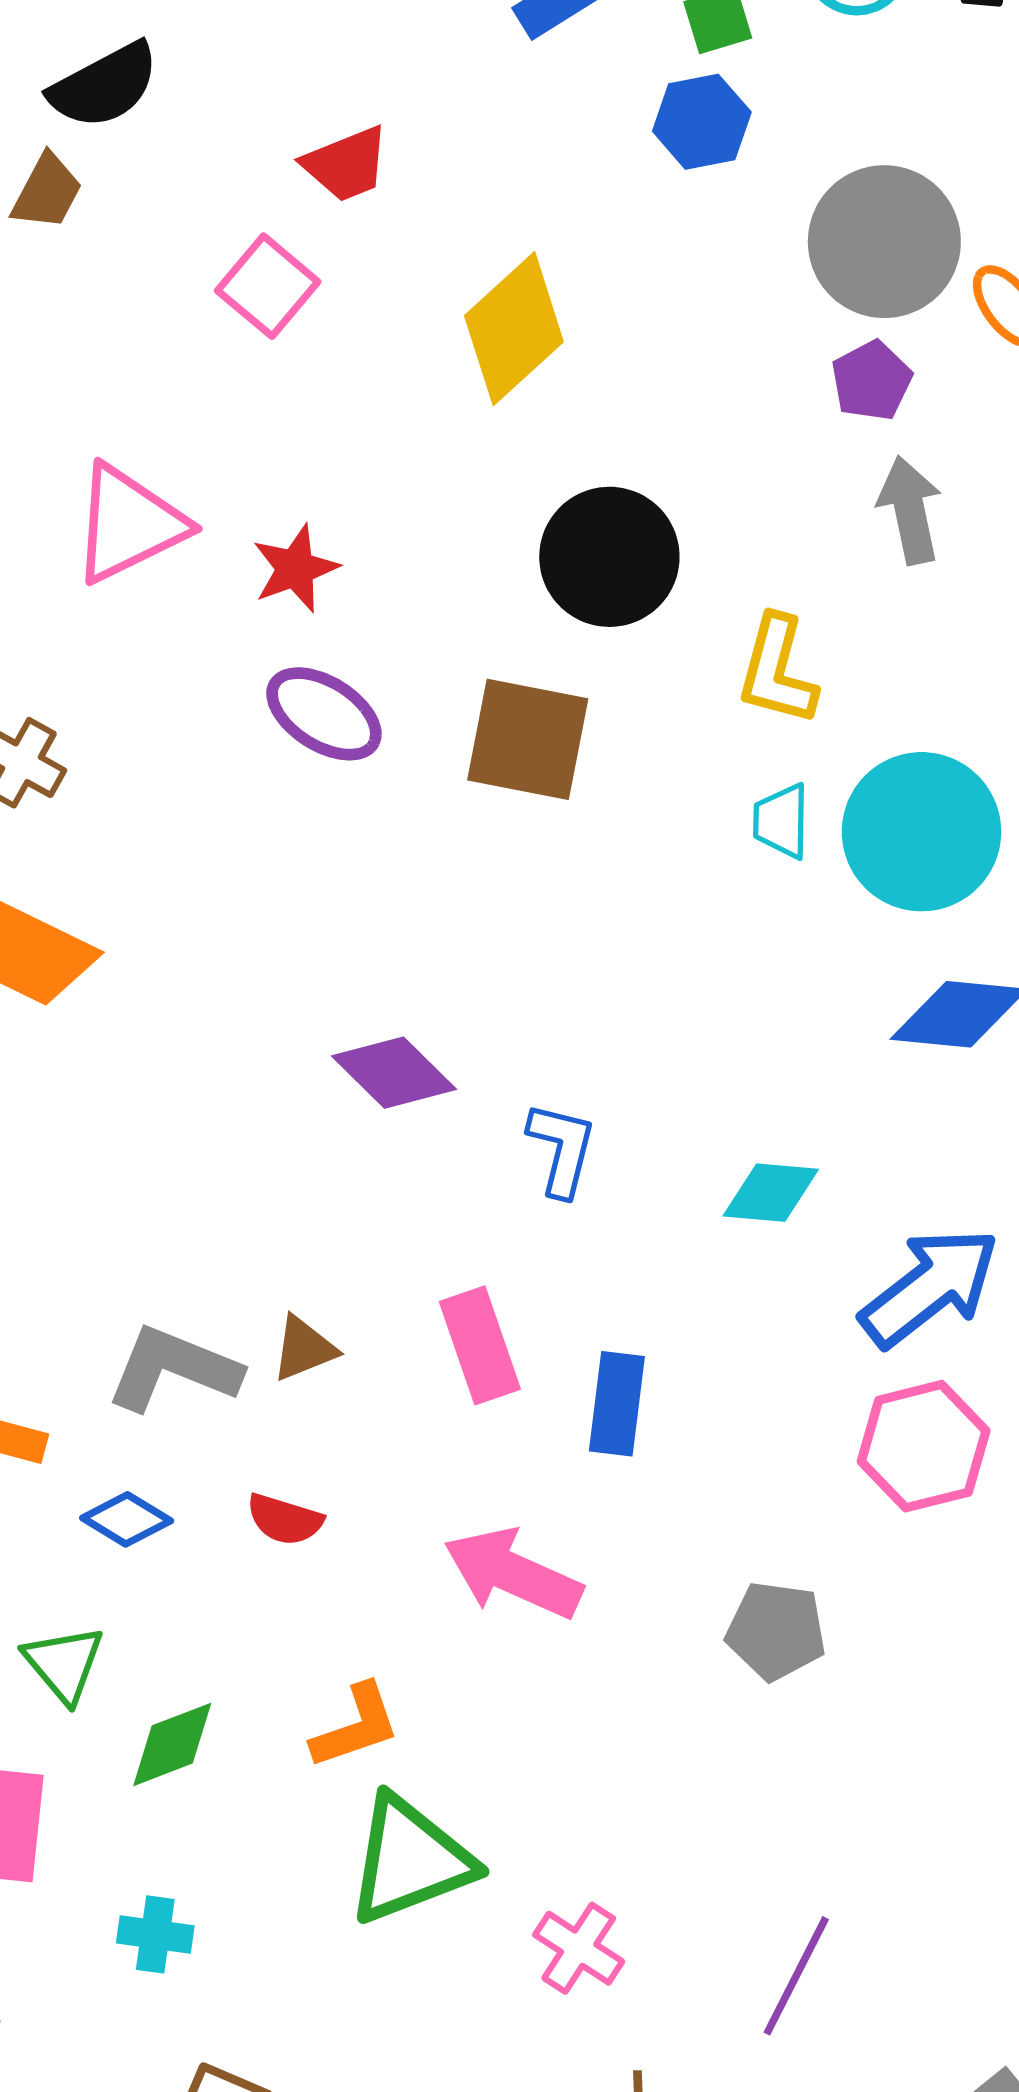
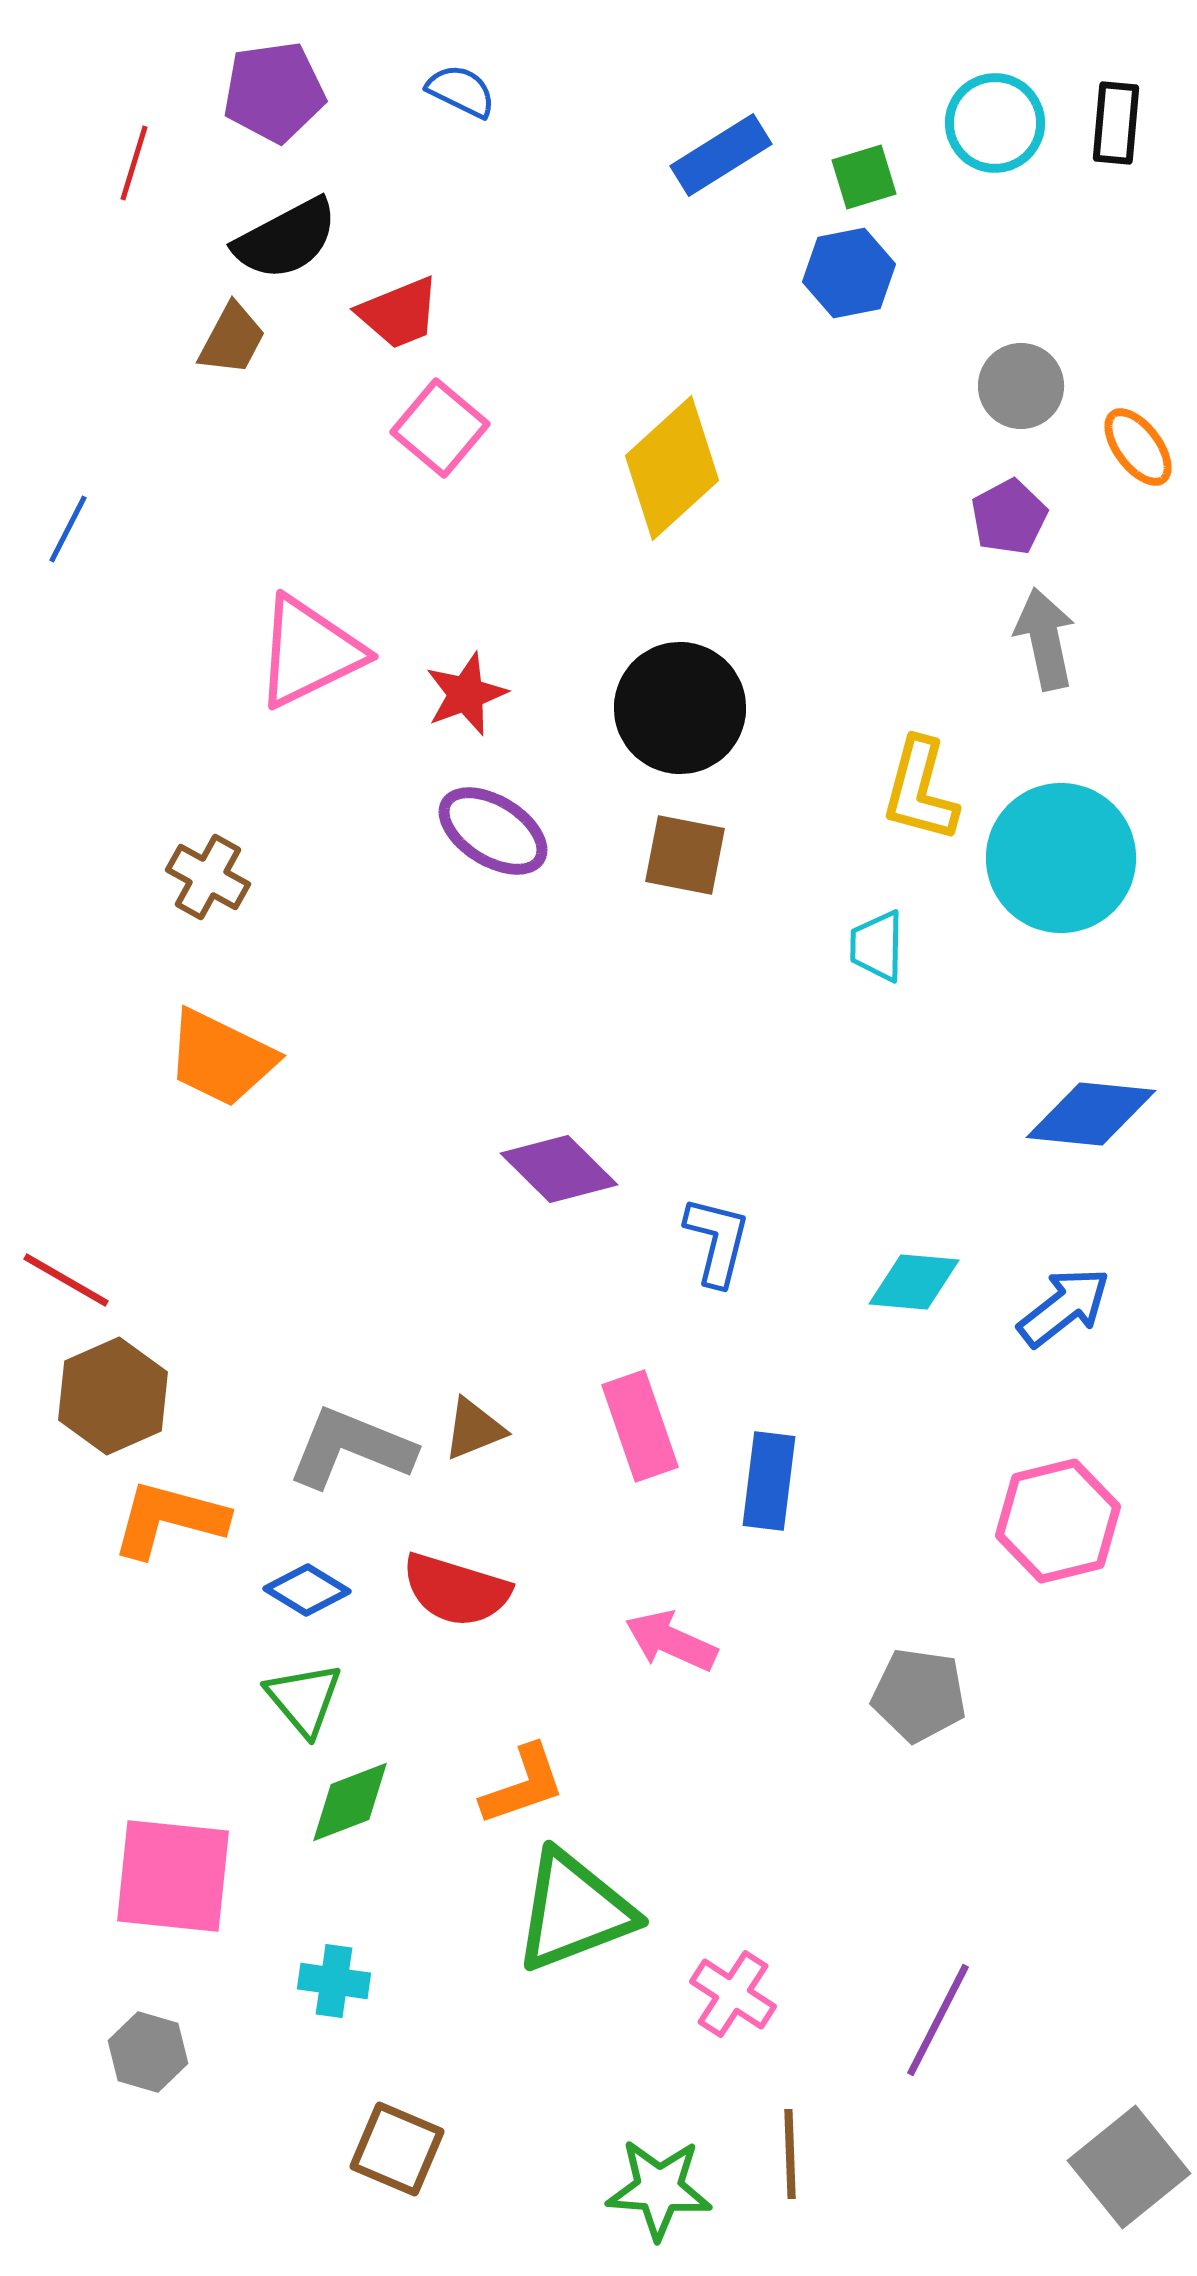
red trapezoid: (346, 164) -> (399, 313), moved
gray circle: (884, 242) -> (1021, 386), size x0.6
black circle: (609, 557) -> (680, 708), moved
brown square: (528, 739) -> (685, 855), size x0.7
cyan trapezoid: (781, 821) -> (877, 946), moved
cyan circle: (921, 832) -> (1061, 858), moved
blue arrow: (930, 1287) -> (1064, 1307), moved, size x0.7
red semicircle: (285, 1519) -> (456, 1590), size x1.5
pink arrow: (513, 1574) -> (671, 1641), size x0.7
green triangle: (64, 1664) -> (304, 1699), moved

